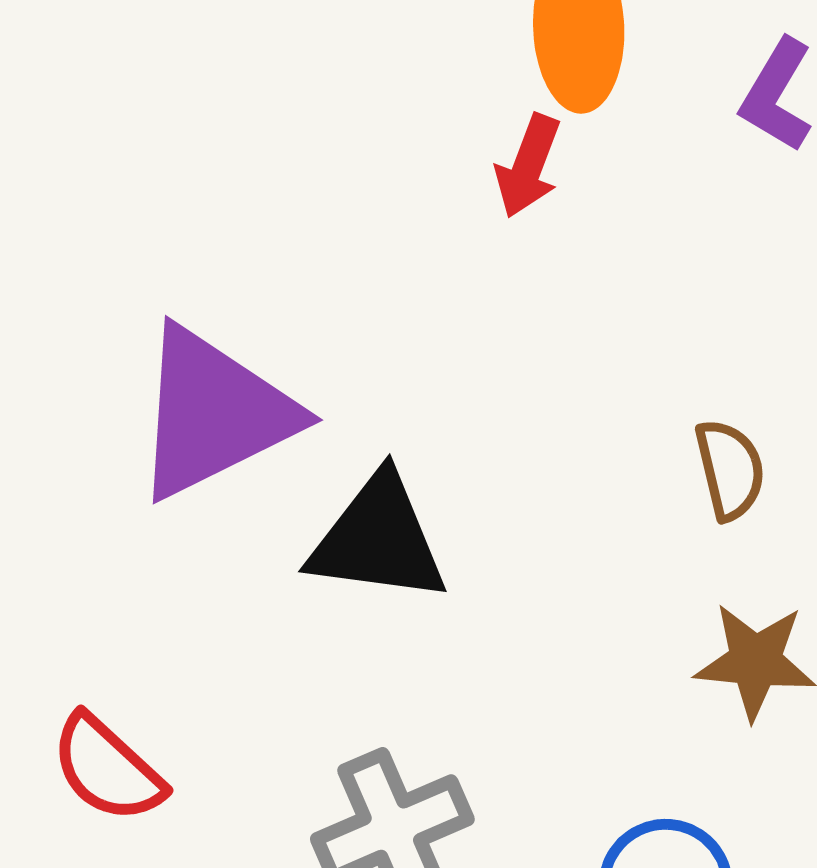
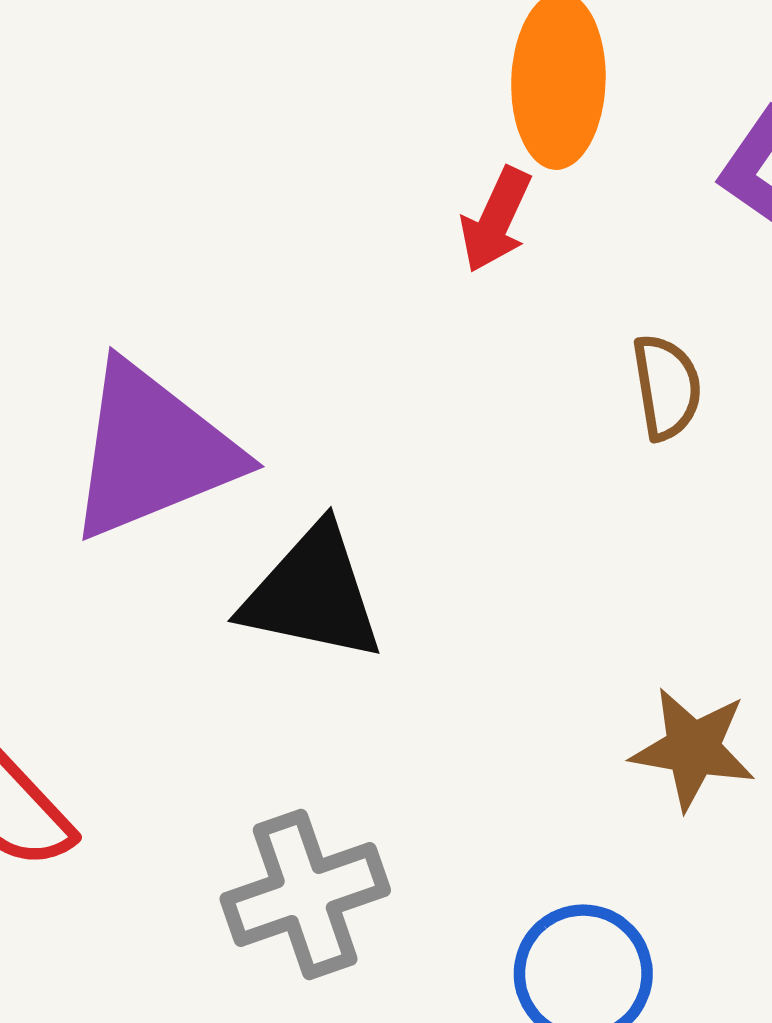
brown semicircle: (730, 470) -> (667, 387), moved

